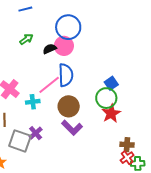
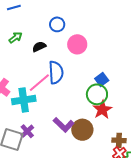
blue circle: (68, 27) -> (57, 24), size x0.6
pink circle: (64, 46) -> (77, 44), moved
cyan cross: (33, 102) -> (24, 100), size x1.6
brown circle: (69, 106) -> (82, 130), moved

